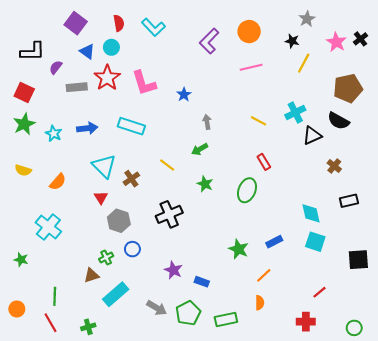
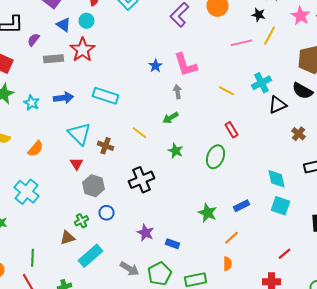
pink line: (251, 67) -> (242, 43), moved
pink L-shape: (144, 83) -> (186, 65), moved
brown cross: (131, 179) -> (106, 146), turned -35

